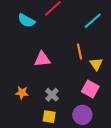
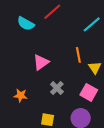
pink triangle: (42, 59) -> (41, 62), turned -30
gray cross: (52, 95) -> (57, 88), moved

